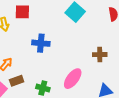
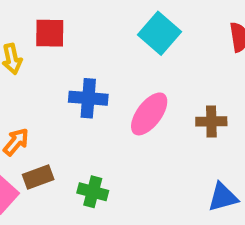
pink ellipse: (73, 79) -> (149, 114), moved

